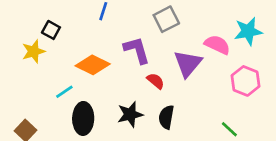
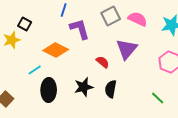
pink semicircle: (217, 45) -> (138, 19), moved
purple L-shape: (137, 50) -> (80, 29), moved

